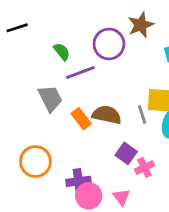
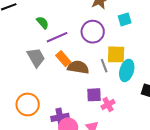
purple circle: (109, 44) -> (93, 32), moved
orange rectangle: (81, 119) -> (63, 59), moved
purple square: (126, 153) -> (94, 95), turned -35

